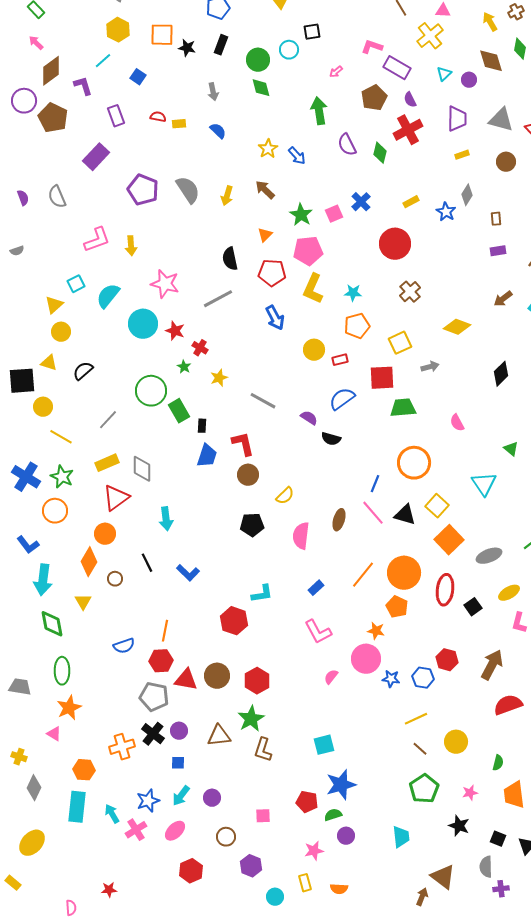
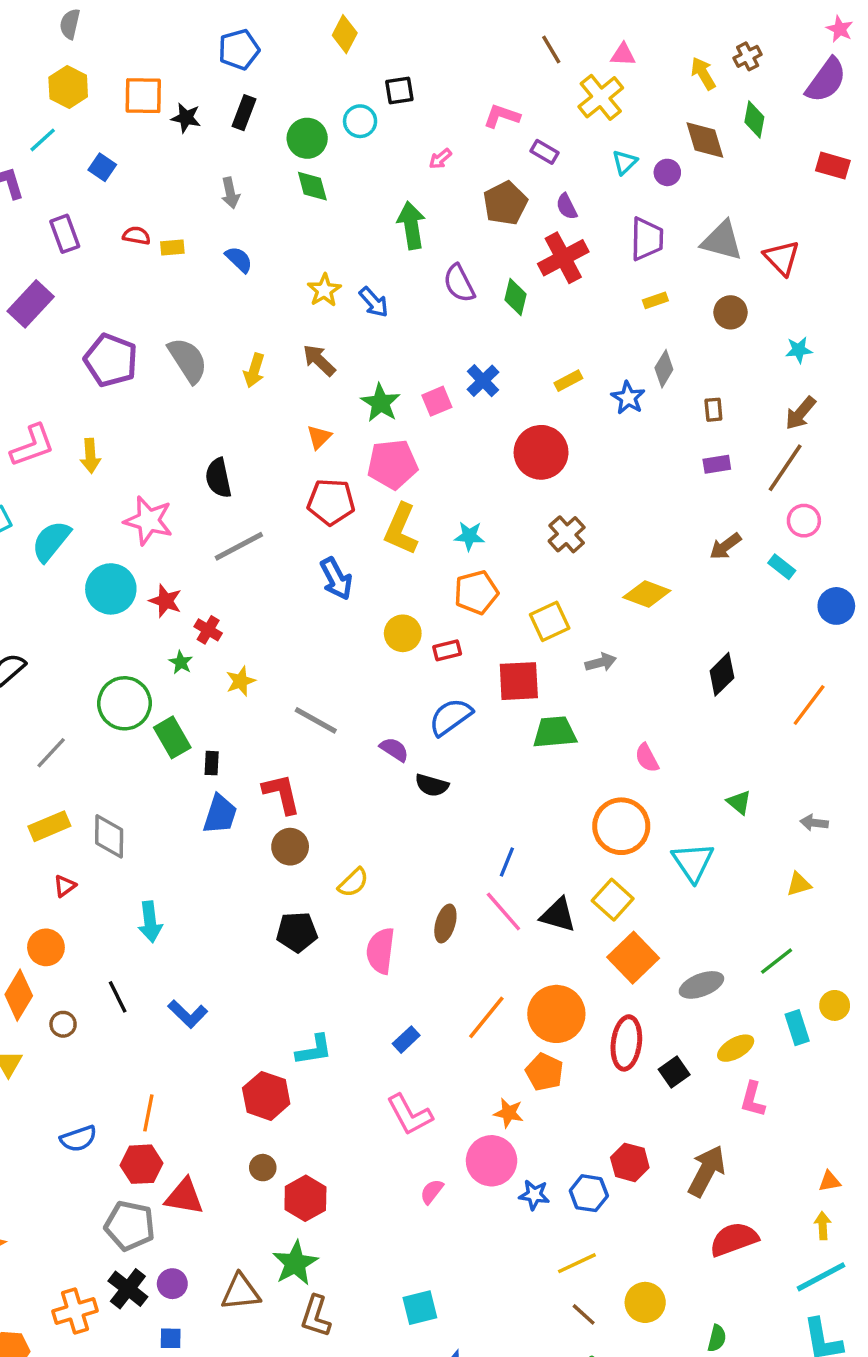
purple rectangle: (397, 68) -> (544, 152), size x0.6
black semicircle: (230, 259) -> (218, 478), moved
orange circle: (414, 463) -> (621, 826), moved
red triangle: (116, 498) -> (65, 886), size x0.5
brown circle: (217, 676) -> (263, 1168), moved, size x0.6

